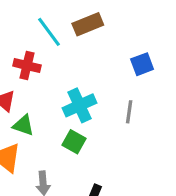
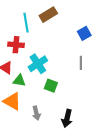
cyan line: (49, 32) -> (26, 23), turned 36
cyan cross: (80, 105) -> (38, 64), moved

